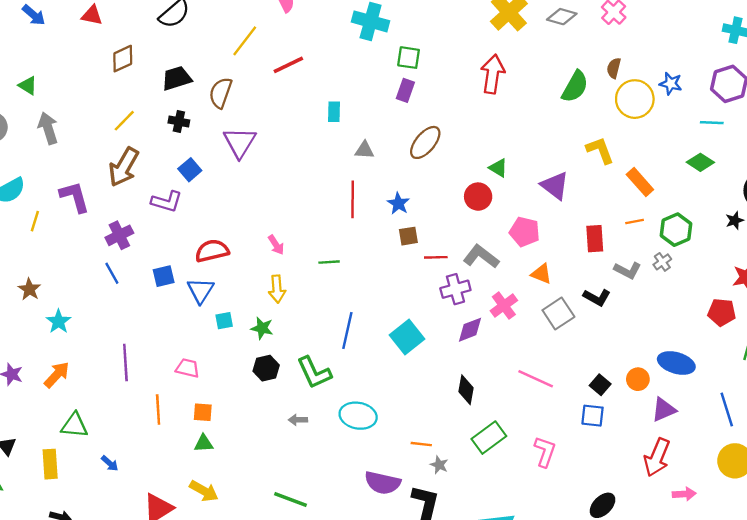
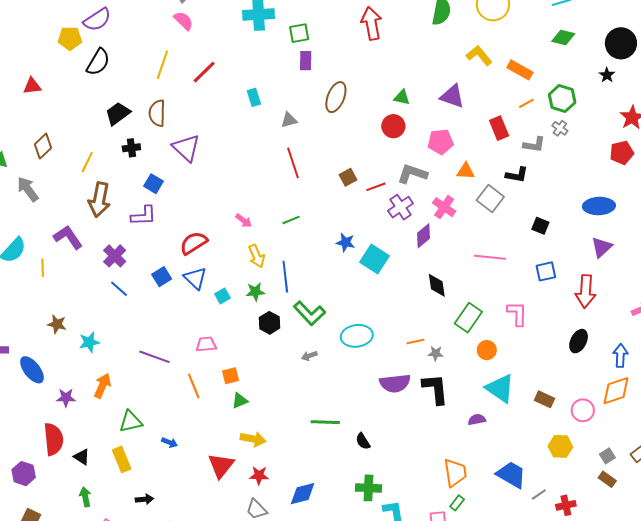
brown diamond: (123, 59) -> (43, 146), moved
blue star: (398, 203) -> (346, 242), moved
cyan star: (59, 321) -> (89, 342), turned -30
blue line: (347, 331) -> (285, 277), moved
purple line: (125, 362) -> (154, 357), turned -48
orange circle: (638, 379) -> (487, 350), moved
black square: (600, 385) -> (540, 226), moved
red arrow: (657, 457) -> (586, 291), moved

